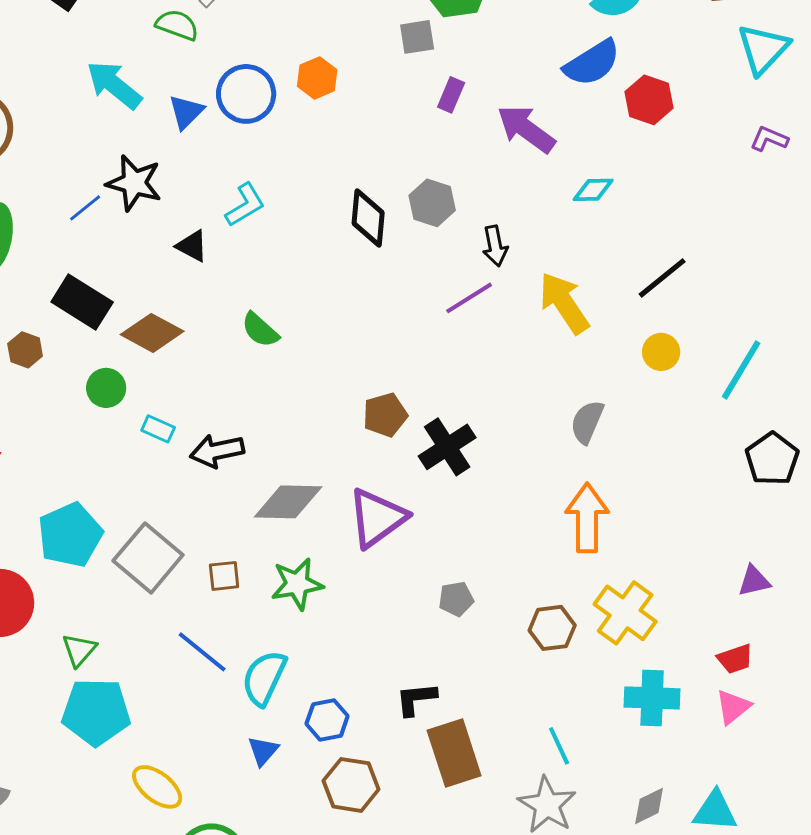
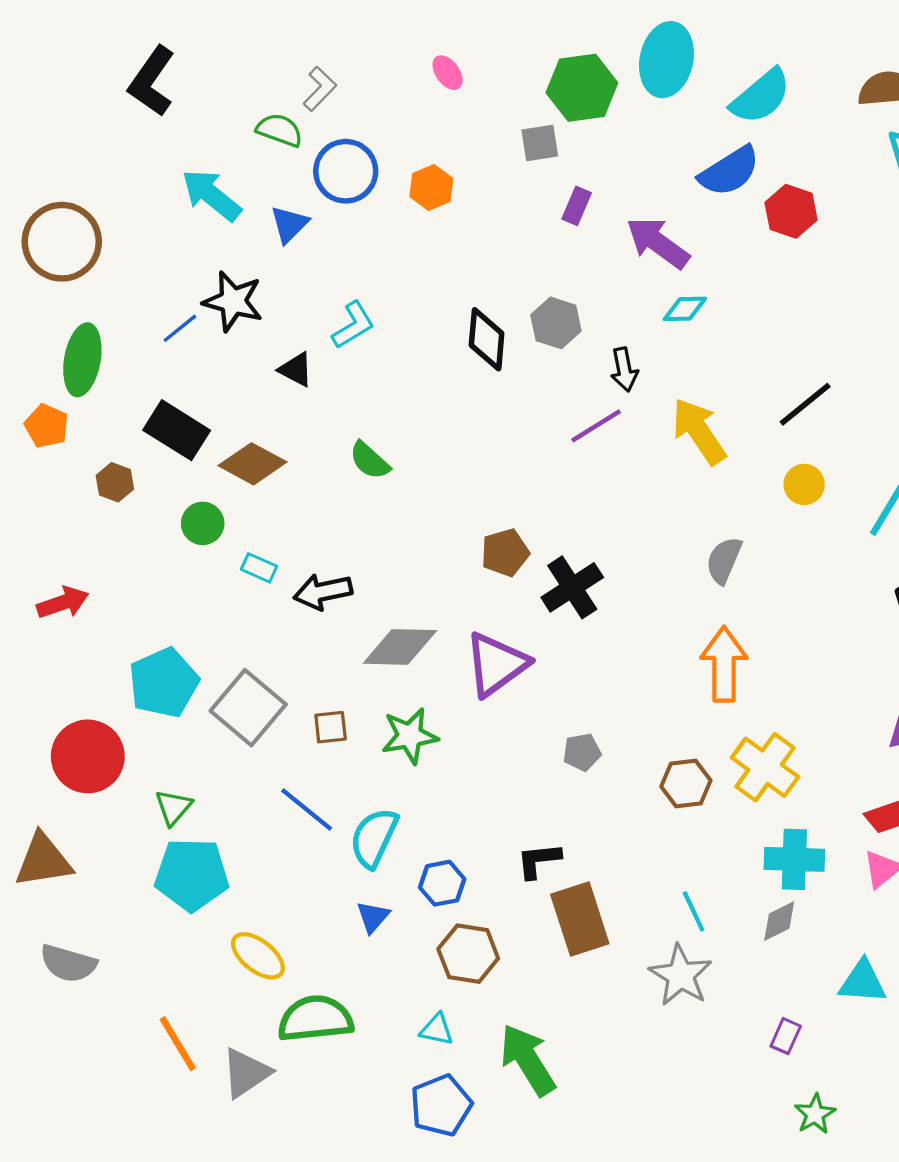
blue circle: (246, 94) -> (346, 171), moved
cyan diamond: (593, 190) -> (685, 309), moved
gray diamond: (649, 806) -> (779, 921), moved

